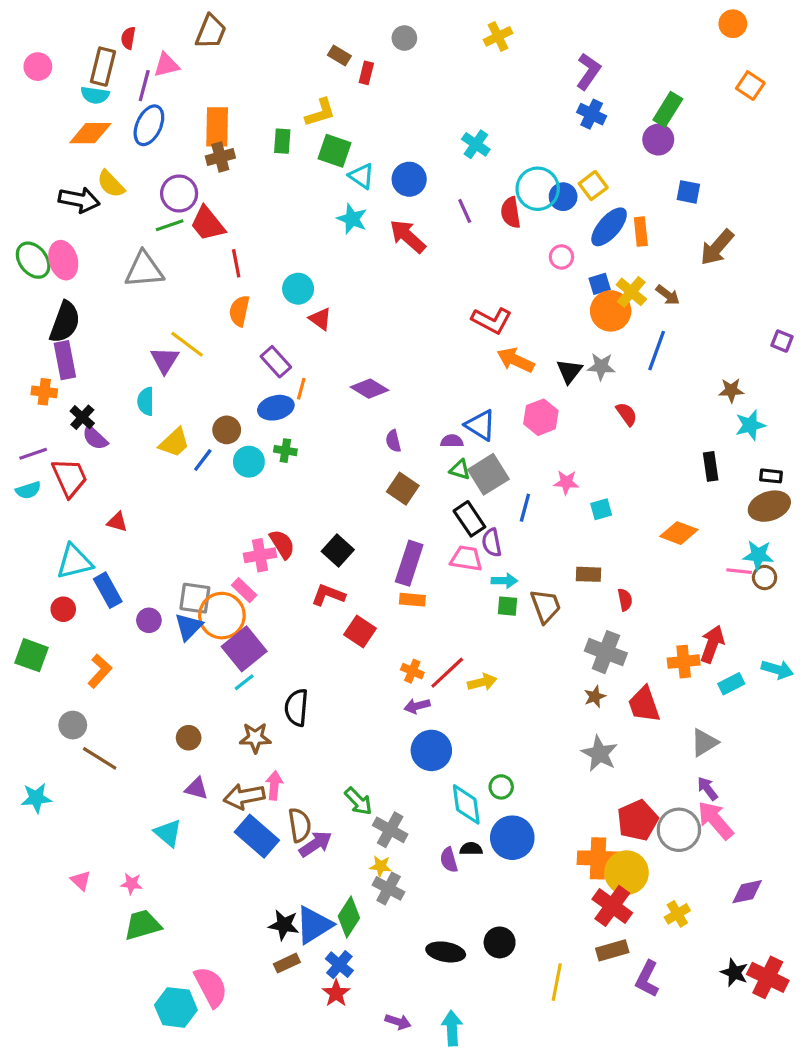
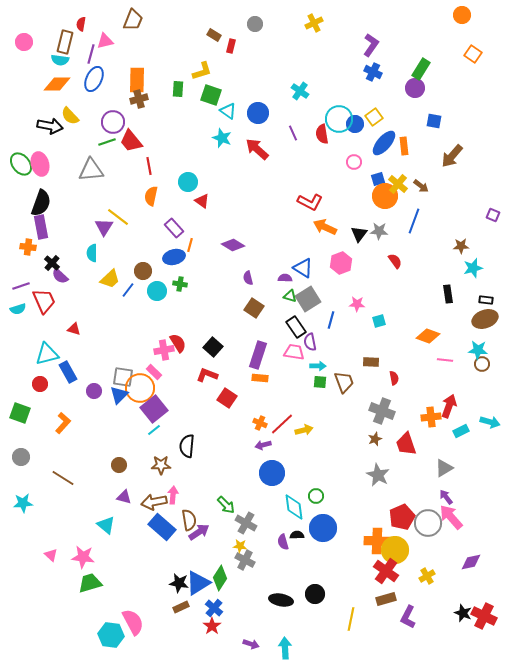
pink line: (739, 571) -> (445, 360), moved
gray circle: (73, 725) -> (21, 457), moved
pink star: (131, 884) -> (83, 557), size x1.6

